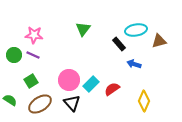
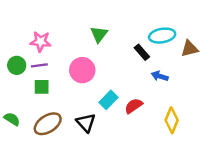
purple line: (33, 55) -> (39, 65), turned -32
pink circle: (69, 80) -> (82, 70), moved
green square: (31, 81) -> (42, 87), moved, turned 32

